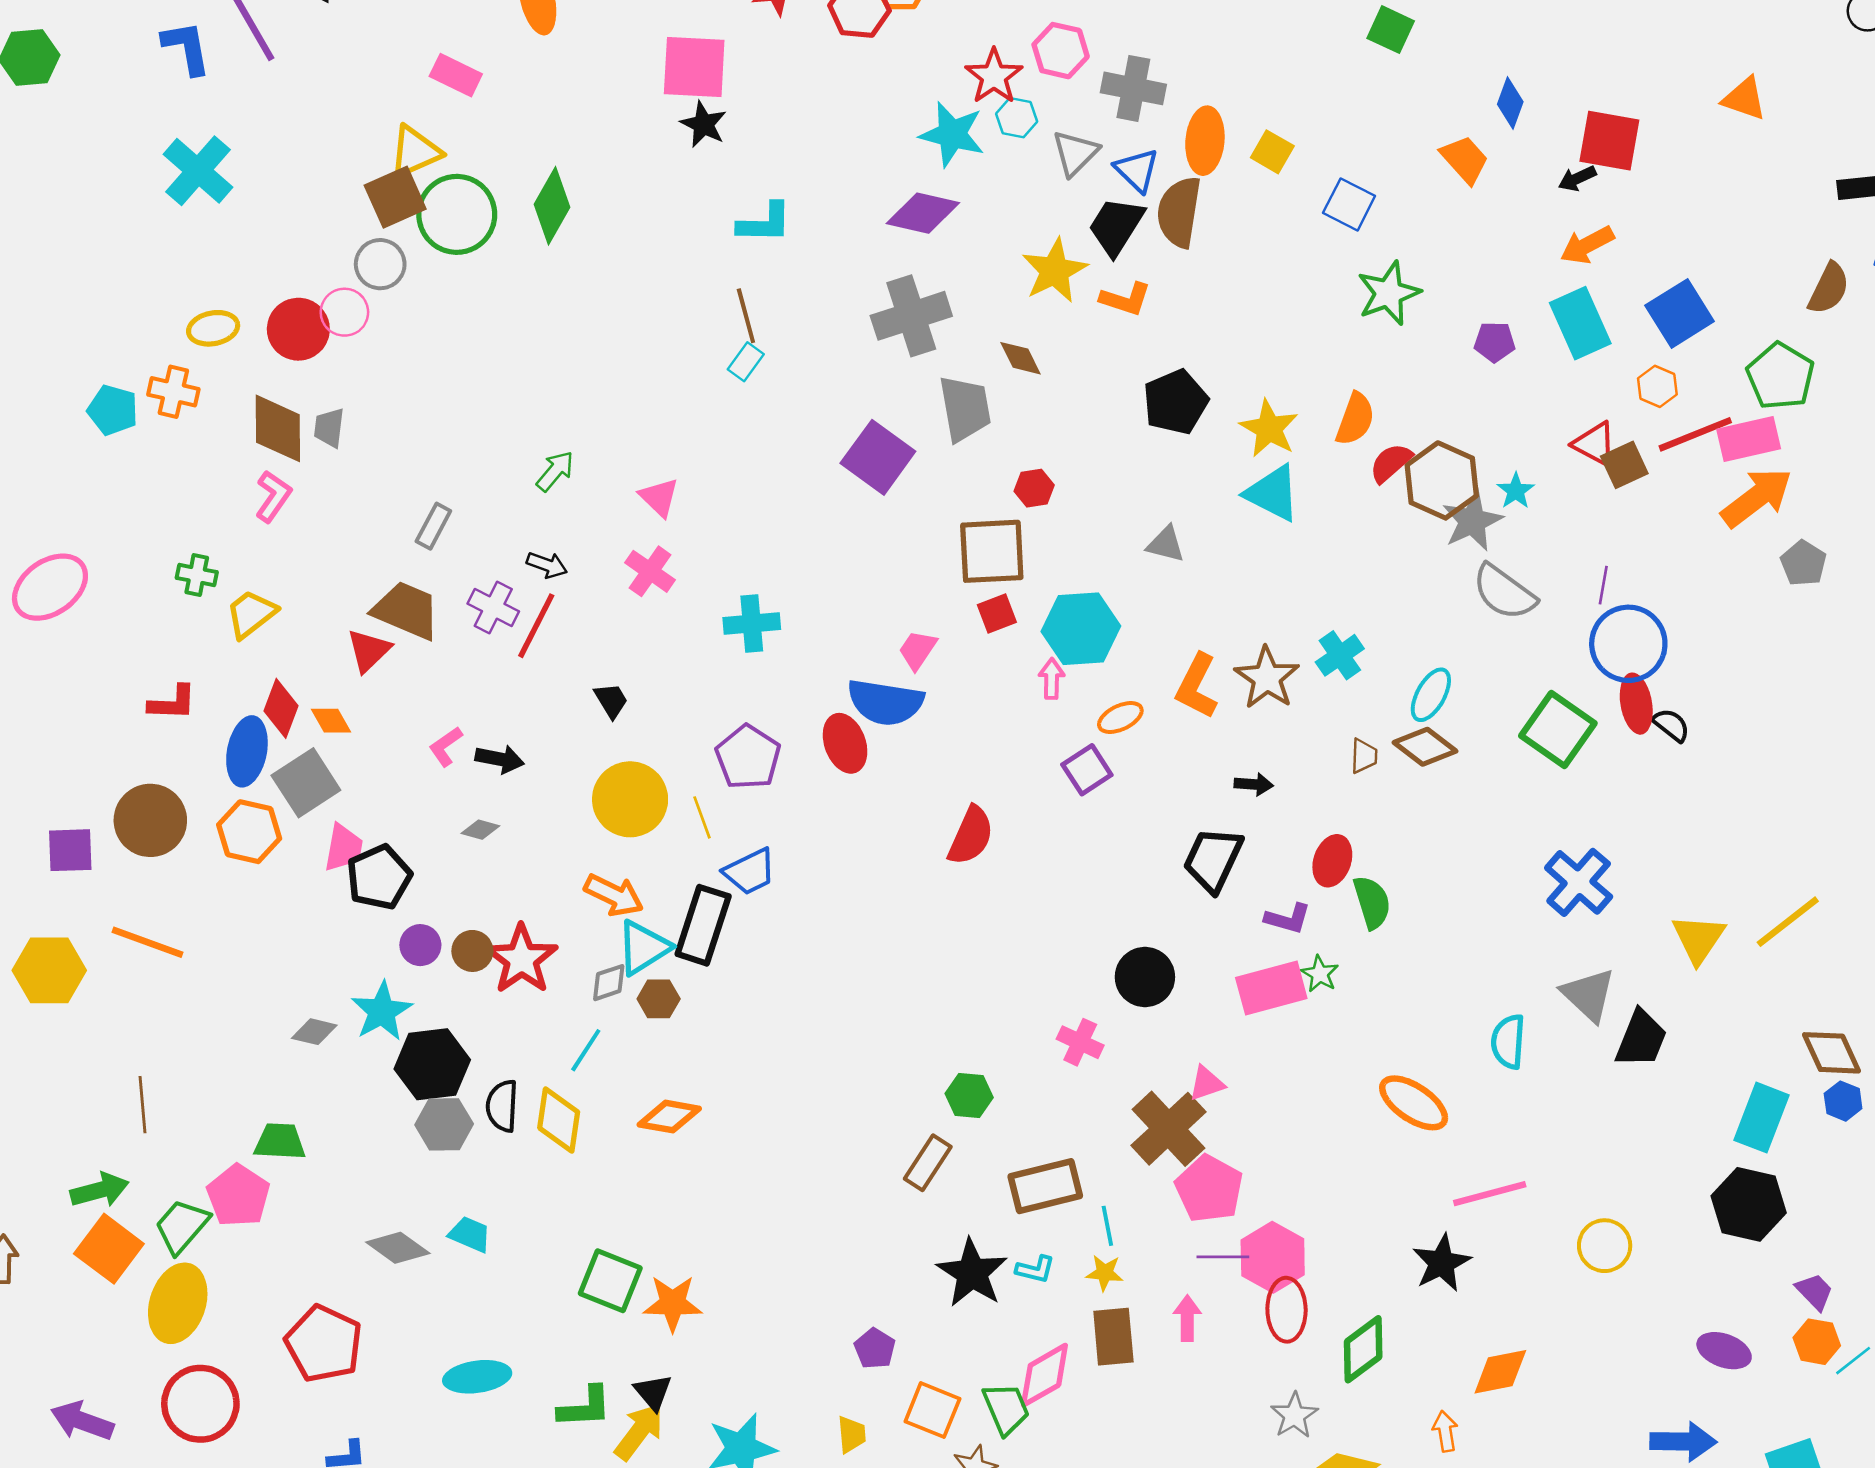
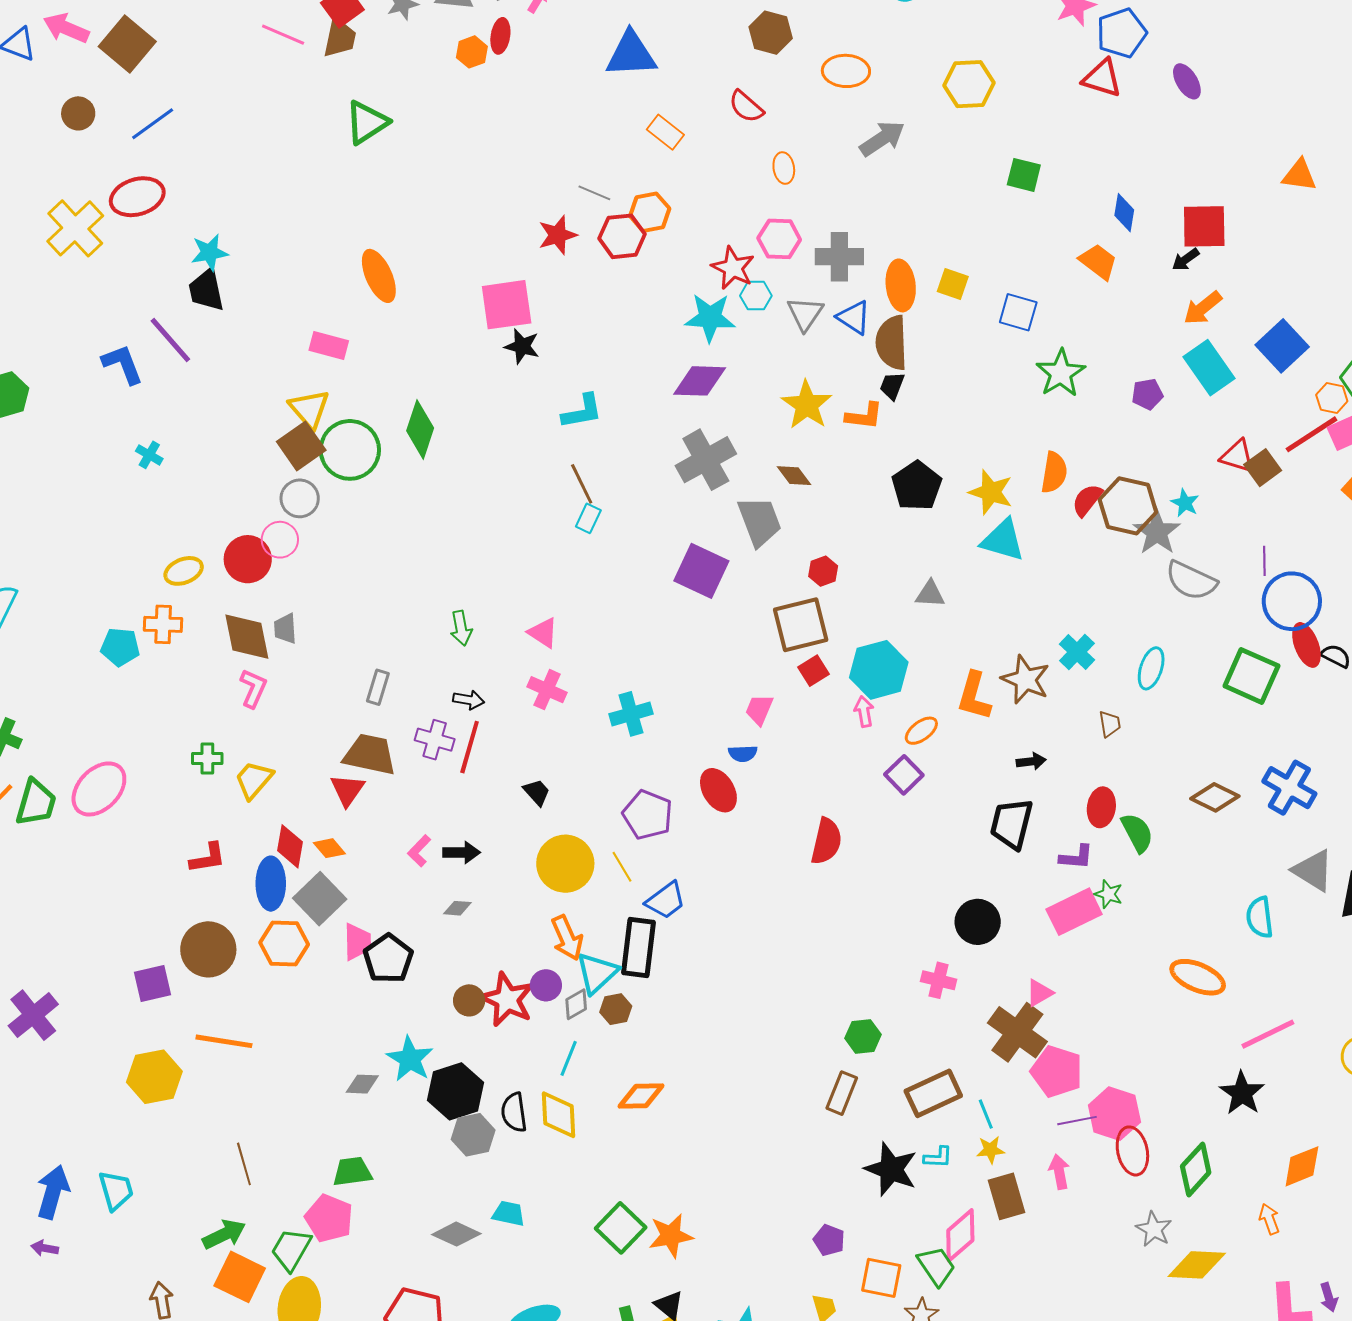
yellow triangle: (415, 152) -> (309, 409), turned -36
cyan cross: (198, 171) -> (149, 455), size x0.5
black trapezoid: (1116, 226) -> (892, 386), moved, size x0.6
orange hexagon: (1657, 386) -> (1332, 398), moved
green arrow: (555, 471) -> (461, 628), turned 140
blue semicircle: (885, 702) -> (743, 753), size x0.5
brown diamond: (1425, 747) -> (1215, 797), moved
orange arrow: (614, 895) -> (567, 938), turned 51
purple circle: (420, 945) -> (546, 985), moved
green square: (610, 1281) -> (621, 1228), turned 33

